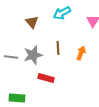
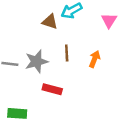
brown triangle: (32, 22) -> (50, 22), moved, turned -32

